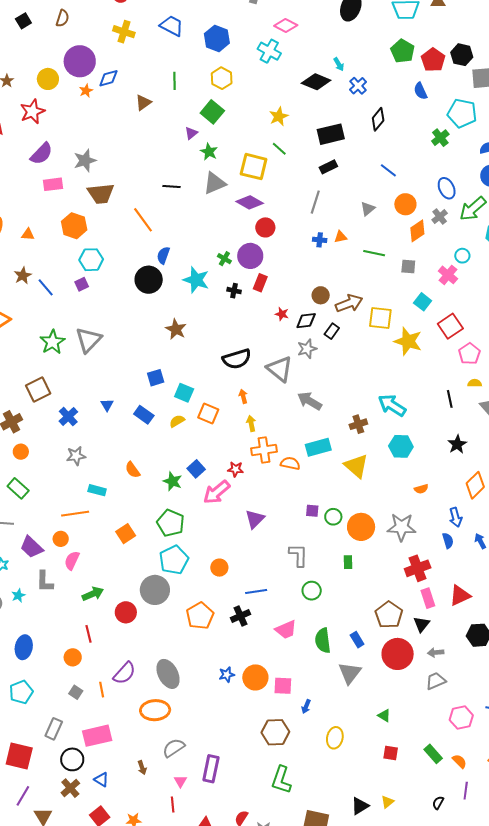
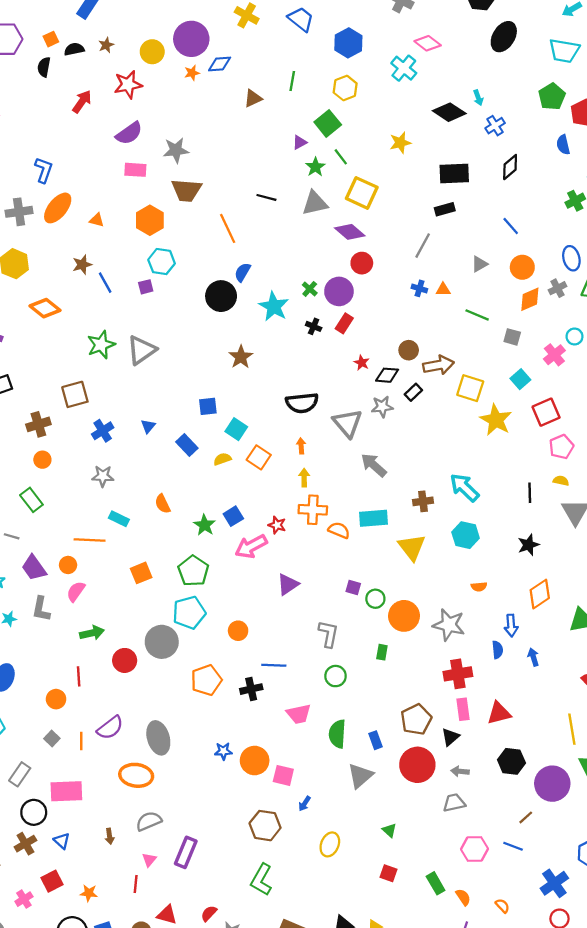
green line: (279, 149) -> (341, 157), moved

